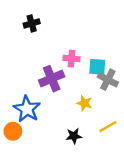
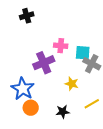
orange circle: (13, 131) -> (31, 108), moved

